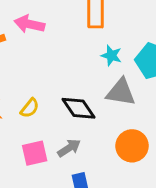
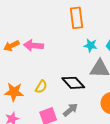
pink arrow: (29, 24) -> (34, 45), moved

